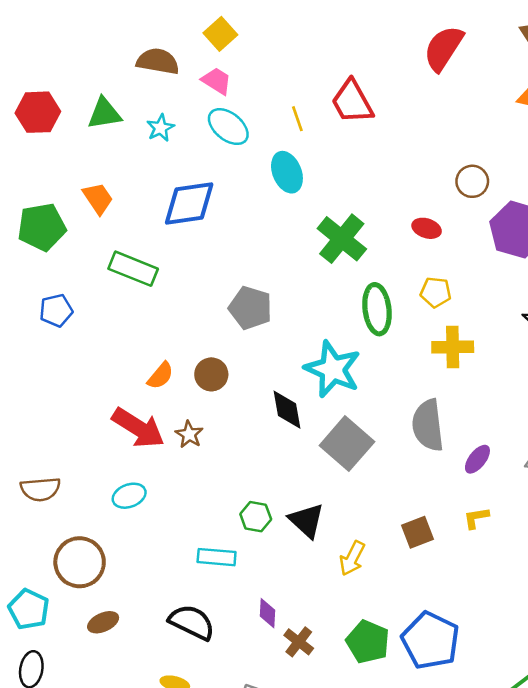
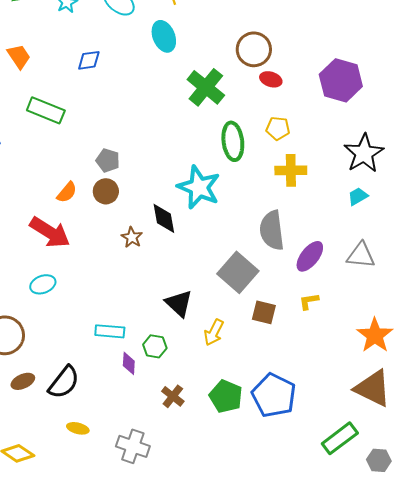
brown circle: (472, 181) -> (254, 49), moved, size x1.4
blue diamond: (189, 204) -> (89, 60), size x0.6
gray pentagon: (250, 308) -> (108, 160), moved, size x0.7
brown star: (189, 434) -> (132, 237), moved
gray square: (347, 444) -> (238, 272), moved
purple ellipse: (477, 459) -> (310, 256), size x1.4
green hexagon: (256, 517) -> (155, 346), moved
brown square: (417, 532) -> (264, 312), turned 35
purple diamond: (267, 613) -> (129, 363), moved
black semicircle: (192, 622) -> (64, 382), moved, turned 102

